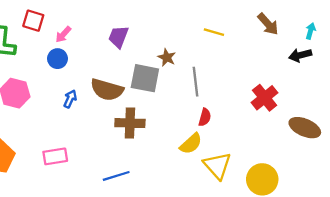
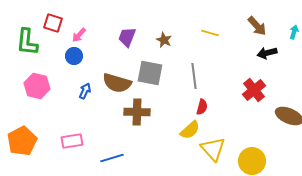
black arrow: (300, 55) -> (267, 53), moved
brown star: (167, 57) -> (164, 40), moved
blue line: (116, 176) -> (112, 158), moved

